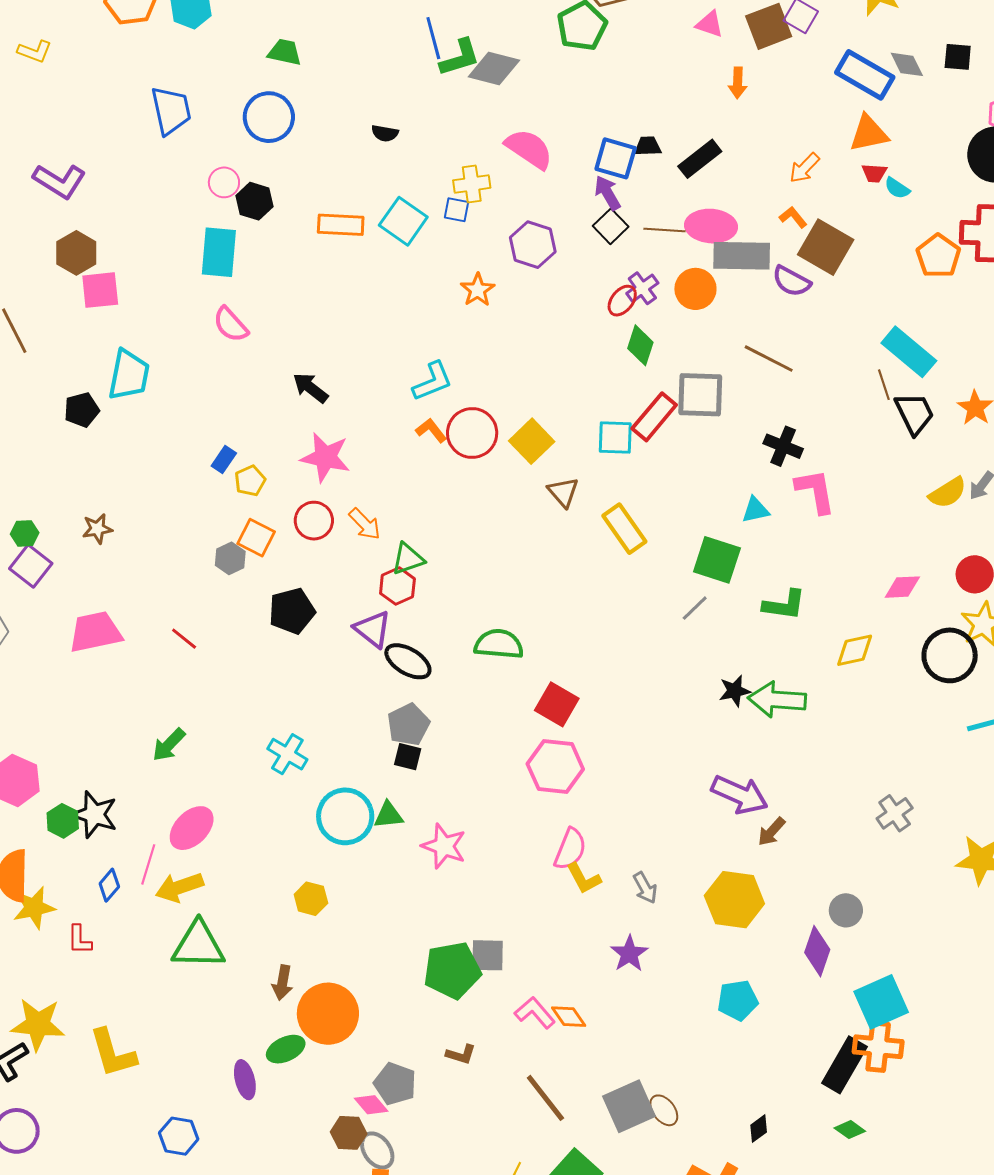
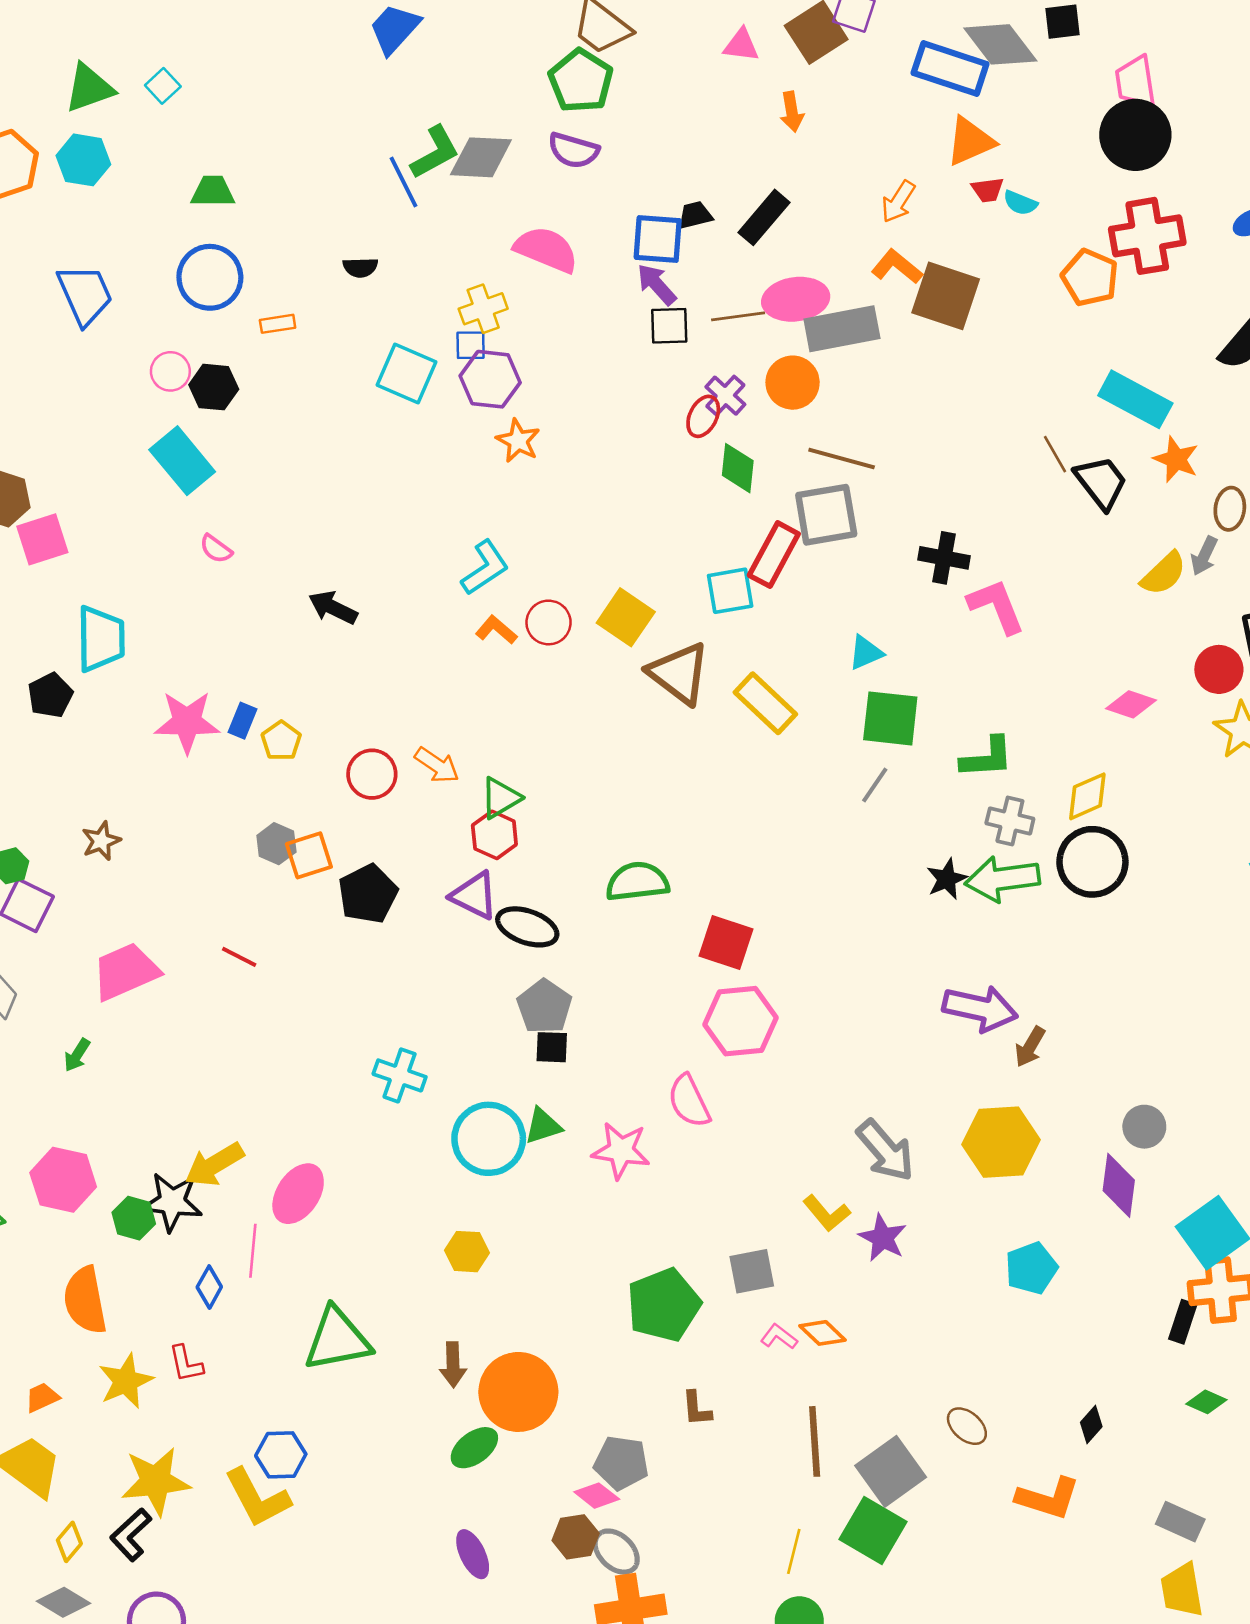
blue line: (433, 38) -> (403, 182), moved
gray diamond: (907, 64) -> (1000, 44), size x1.6
orange L-shape: (793, 217) -> (897, 267), size x1.4
orange rectangle: (341, 225) -> (278, 324), moved, size x0.6
black square: (611, 226) -> (669, 326), turned -36
purple hexagon: (533, 245) -> (490, 379), moved
cyan rectangle: (219, 252) -> (182, 461), turned -33
purple semicircle: (792, 281) -> (573, 150), moved
pink semicircle: (231, 325) -> (216, 549), size x0.7
cyan rectangle: (909, 352) -> (1135, 399), moved
brown line: (769, 359) -> (842, 458), moved
red circle: (472, 433) -> (549, 622), size x0.7
pink star: (325, 457) -> (187, 722), moved
brown triangle: (563, 492) -> (679, 673), size x1.6
cyan triangle: (755, 510) -> (866, 653), moved
orange square: (256, 538) -> (309, 855), moved, turned -33
pink diamond: (902, 587) -> (1131, 704), turned 33
black circle: (950, 655) -> (1092, 862), moved
green arrow: (169, 745) -> (77, 1055), moved, size x0.7
gray cross: (895, 813) -> (1010, 821), moved, turned -30
pink semicircle: (570, 849) -> (689, 1101), moved, turned 144
yellow L-shape: (584, 878) -> (827, 1213), moved
yellow arrow: (179, 887) -> (214, 1165), moved
gray arrow: (645, 888) -> (885, 1151), size x1.6
yellow star: (34, 908) -> (126, 1381), moved
gray square: (488, 955) -> (752, 1271), moved
pink L-shape: (535, 1013) -> (779, 1337), size x0.7
brown L-shape: (461, 1054) -> (697, 1409), turned 80
black rectangle: (844, 1065) -> (1183, 1322), size x0.6
purple ellipse: (245, 1080) -> (473, 1554), moved
brown line: (545, 1098) -> (815, 1441), turned 46
gray square: (629, 1106) -> (891, 1471), moved
blue hexagon: (179, 1136) -> (281, 1455), moved

